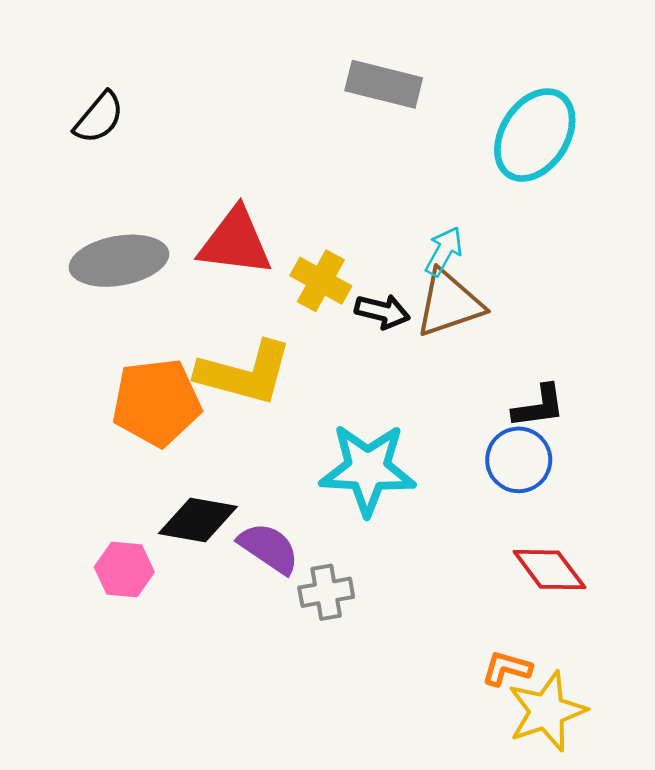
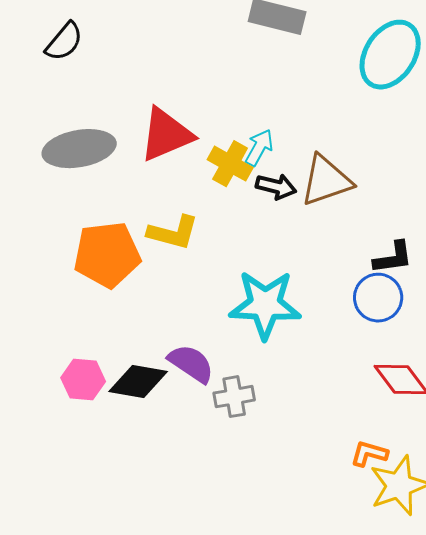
red triangle: (235, 242) -> (166, 135), turned -30
cyan arrow: (444, 251) -> (259, 148), moved
yellow L-shape: (245, 373) -> (173, 233), size x0.7
black diamond: (198, 520) -> (138, 382), moved

